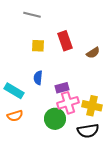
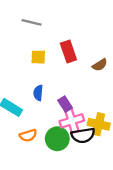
purple rectangle: (62, 88) -> (65, 104), turned 72
orange semicircle: (15, 116) -> (28, 135), moved
black semicircle: (88, 131) -> (83, 135), moved

